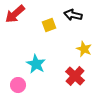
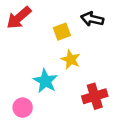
yellow star: (84, 49) -> (71, 59), moved
red cross: (75, 76) -> (95, 96), turned 30

